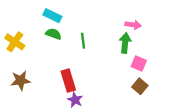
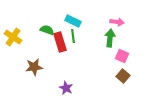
cyan rectangle: (52, 16) -> (73, 21), moved
brown star: (20, 81) -> (34, 67), moved
red rectangle: (68, 81) -> (60, 42), moved

